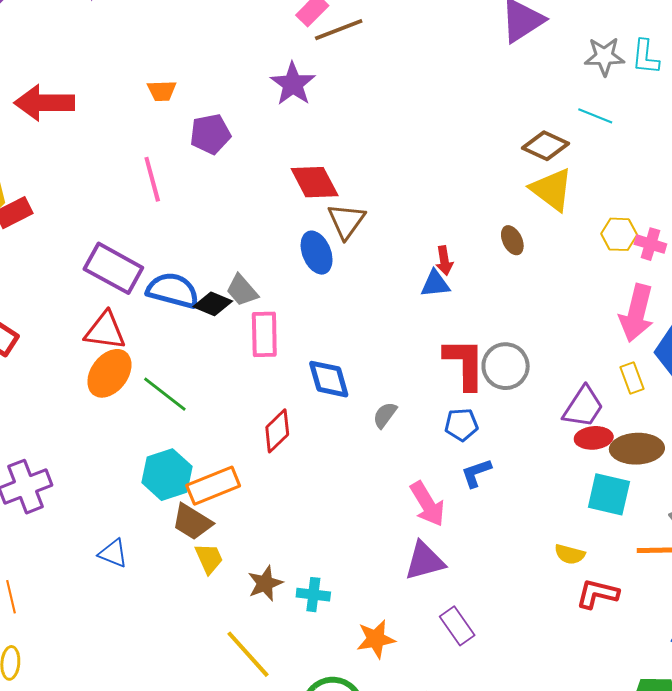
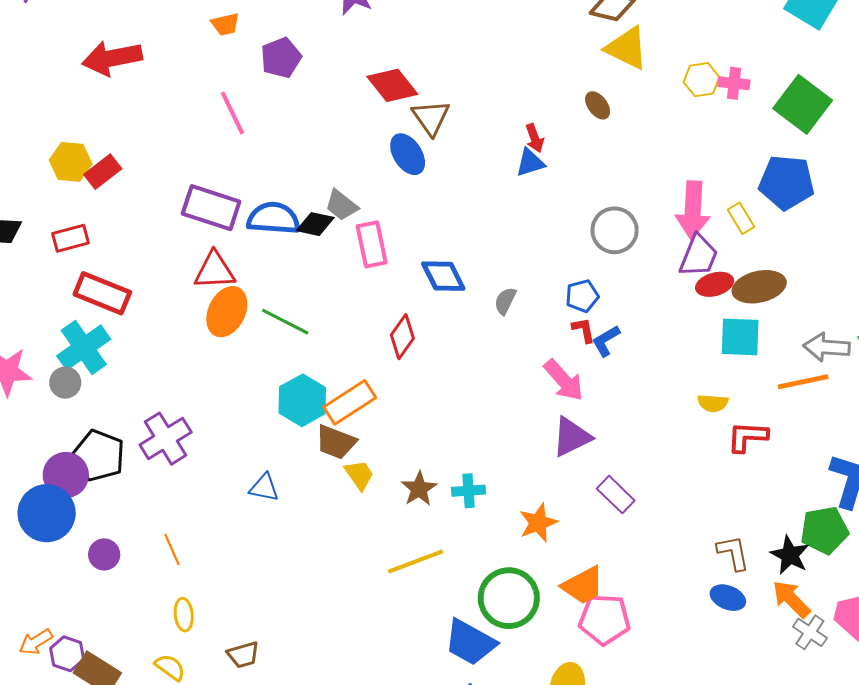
pink arrow: (637, 313) -> (693, 210), moved
red L-shape: (465, 364) -> (584, 330), moved, size x0.5
yellow line: (248, 654) -> (416, 562), turned -58

